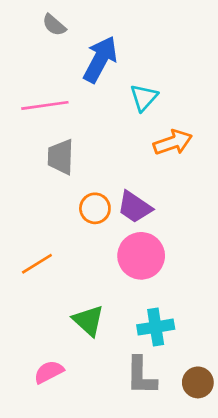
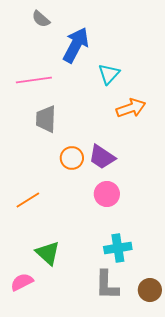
pink circle: (141, 256) -> (107, 194), size x0.7
green triangle: (88, 320) -> (48, 253), moved
pink semicircle: (49, 372) -> (22, 282), moved

